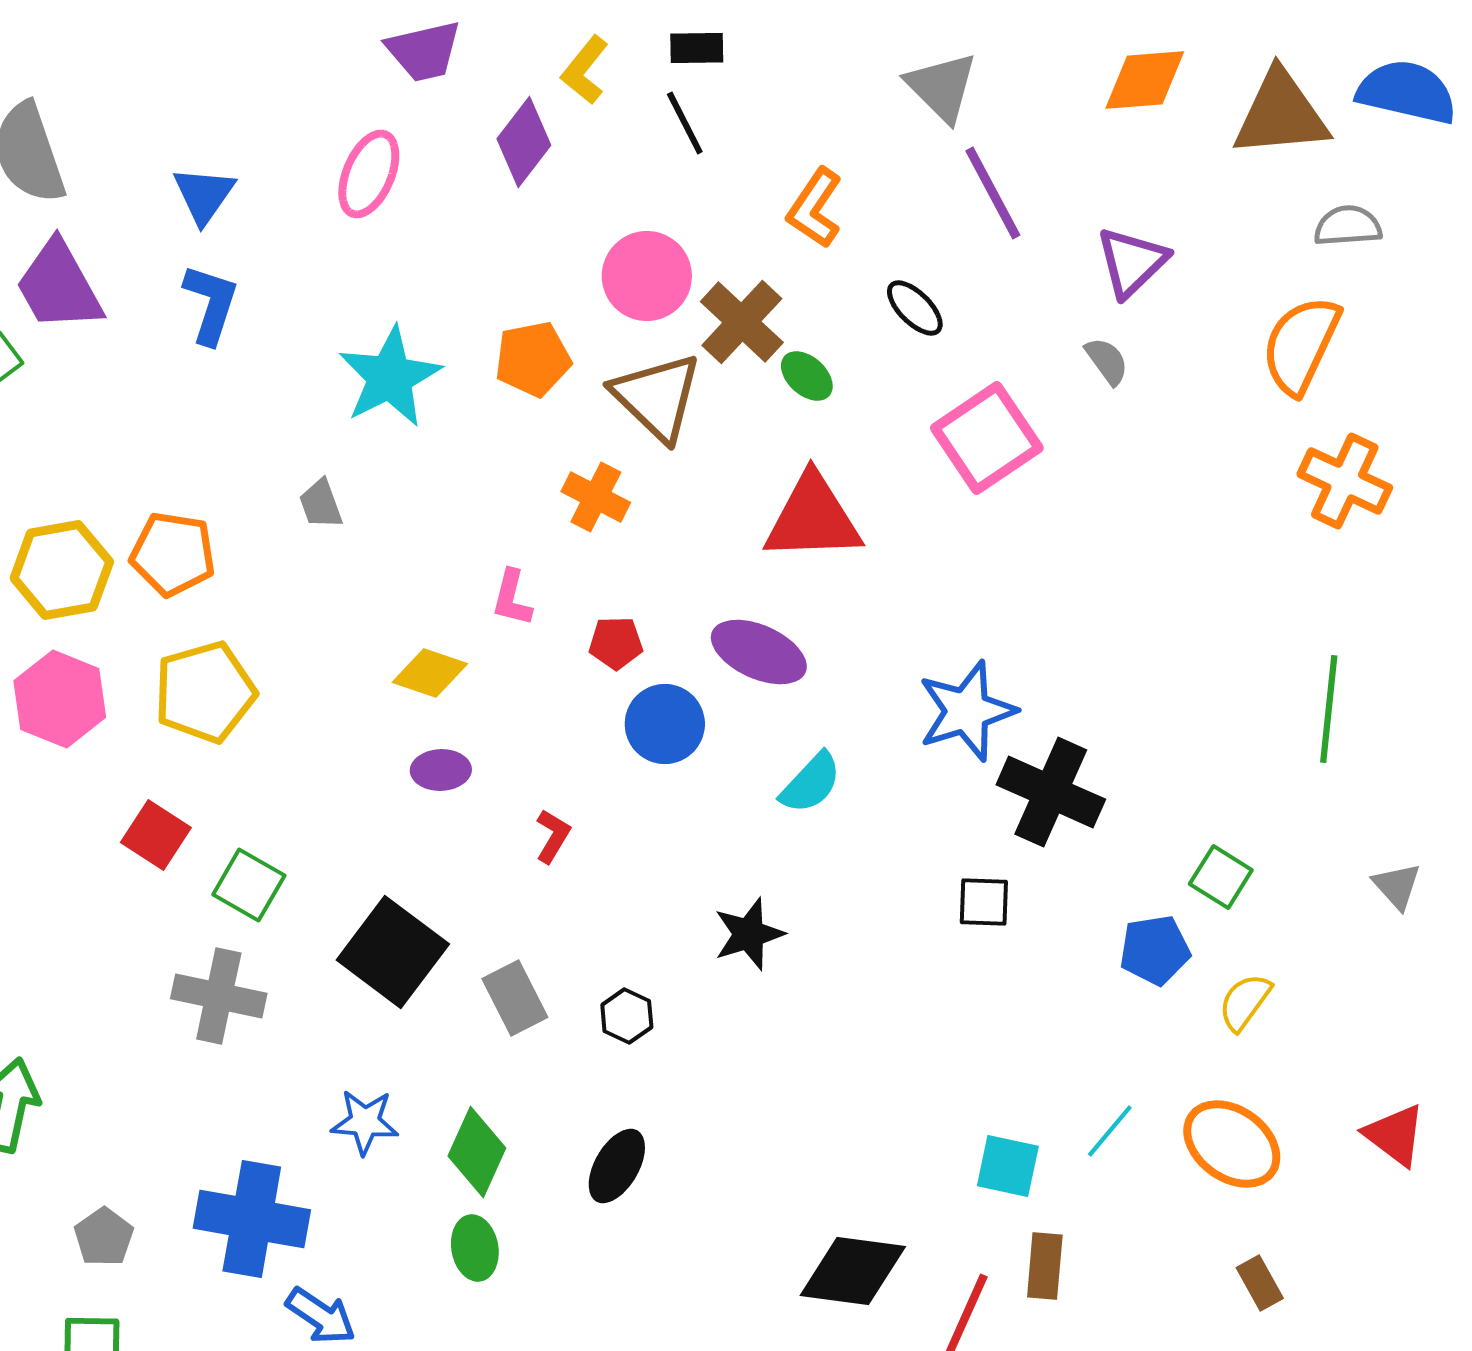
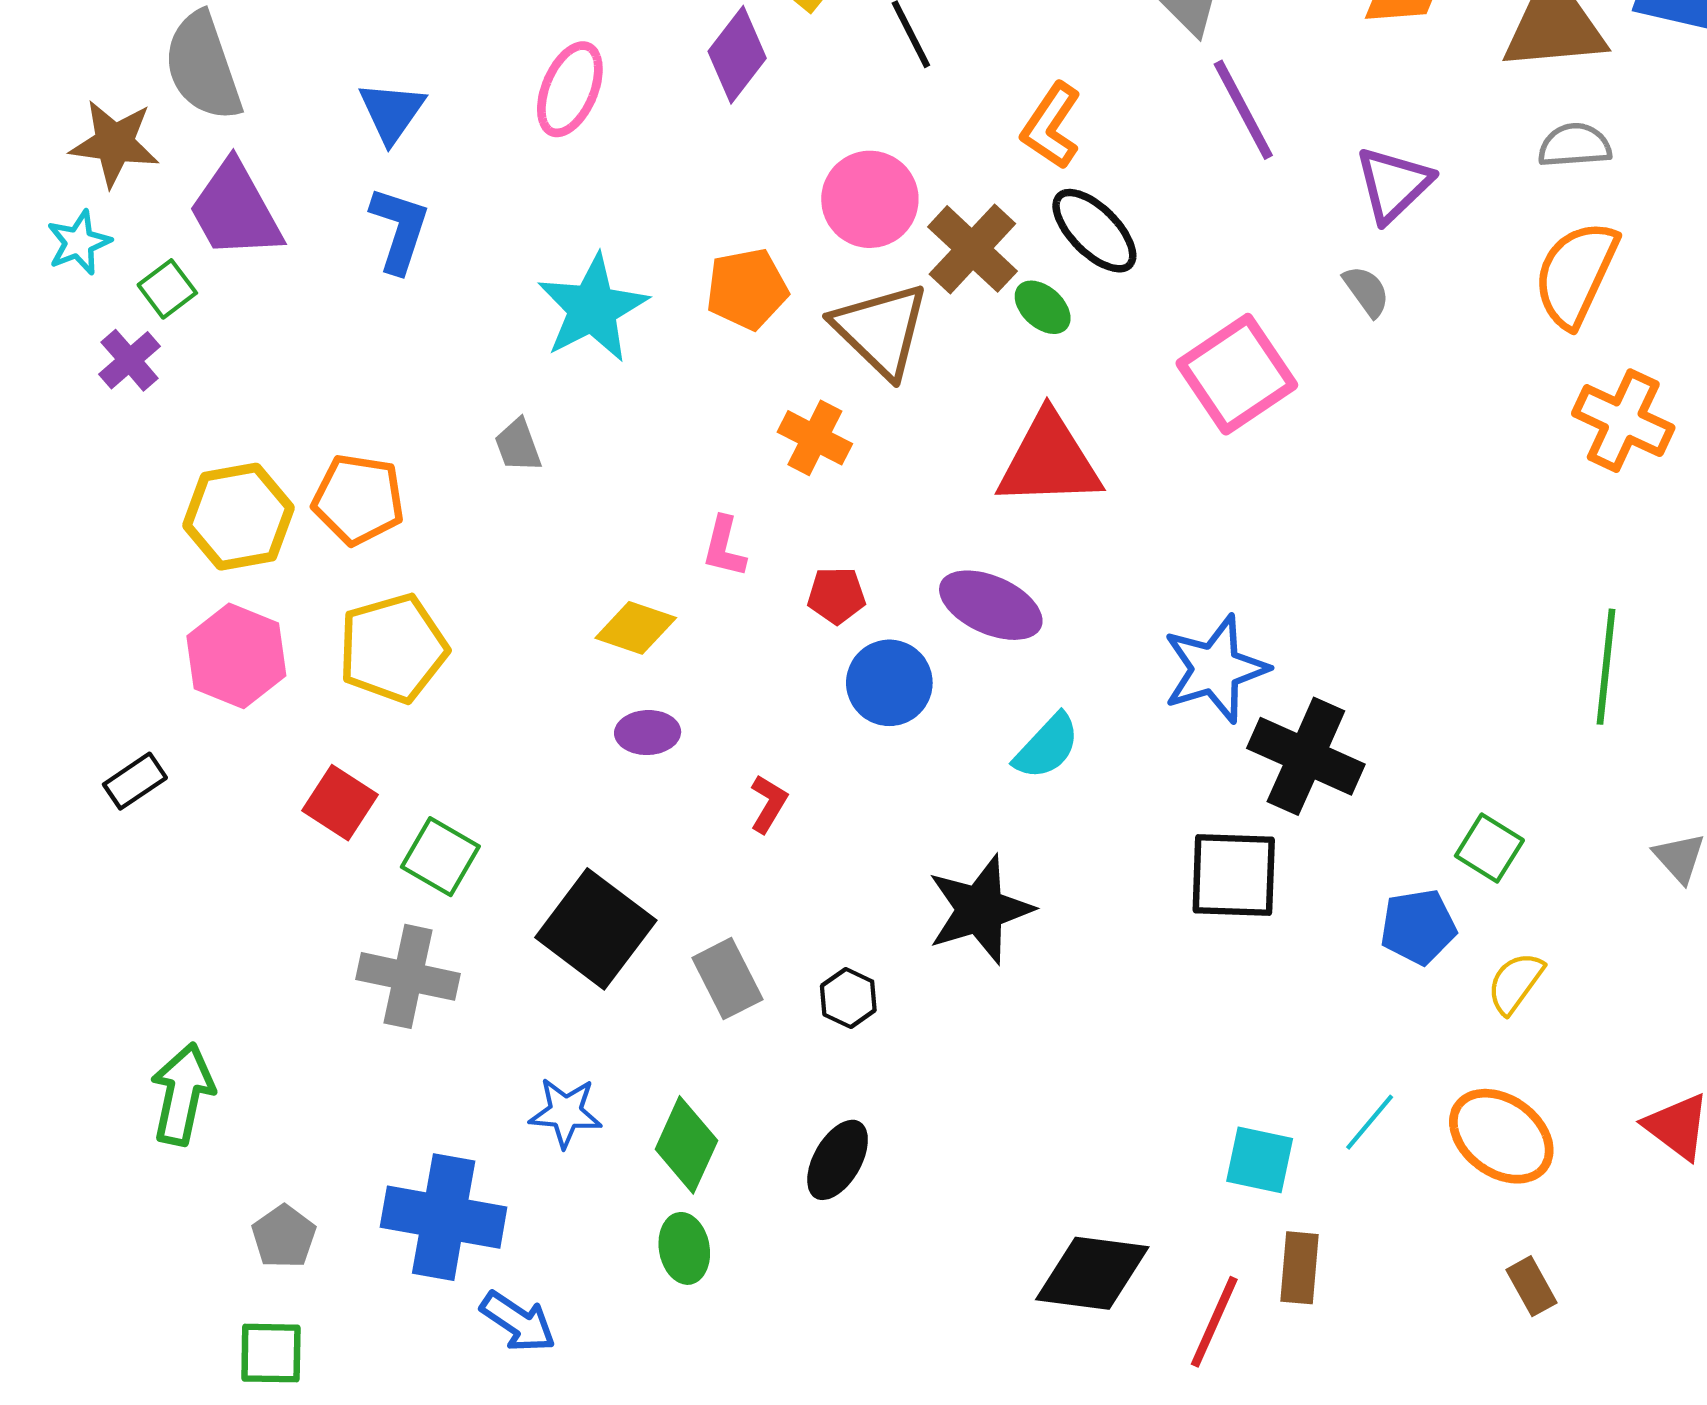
gray semicircle: (1348, 226) -> (1575, 145), moved
black ellipse: (915, 308) -> (1094, 231), moved, size x1.4
black square: (984, 902) -> (1234, 875), size x1.6
black star: (749, 934) -> (980, 910), size x1.4

